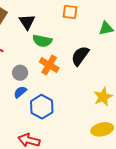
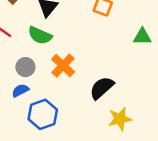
green semicircle: (42, 41) -> (40, 35), moved
black semicircle: (80, 56) -> (102, 88), moved

